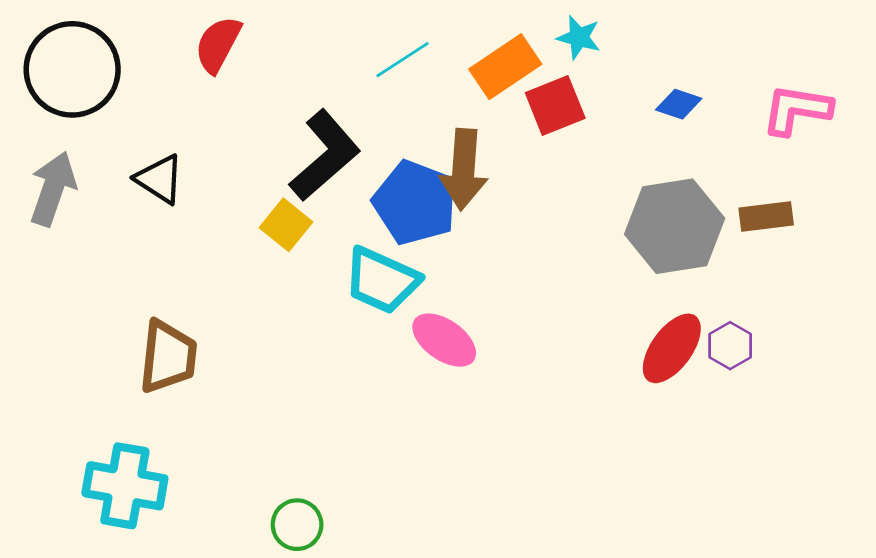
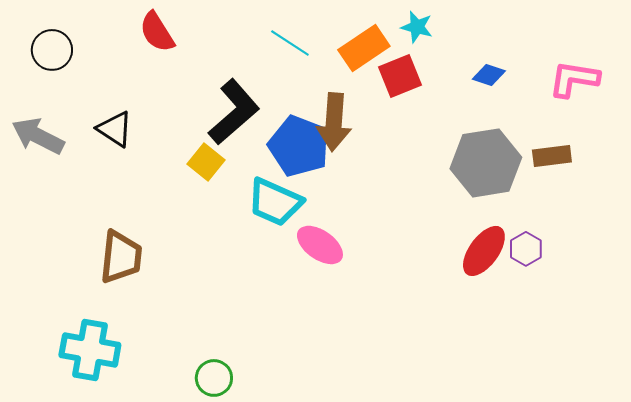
red semicircle: (218, 44) -> (157, 32), turned -60
cyan line: (403, 60) -> (290, 43), turned 66
black circle: (72, 69) -> (52, 50), size x0.6
gray arrow: (53, 189) -> (38, 136), turned -82

